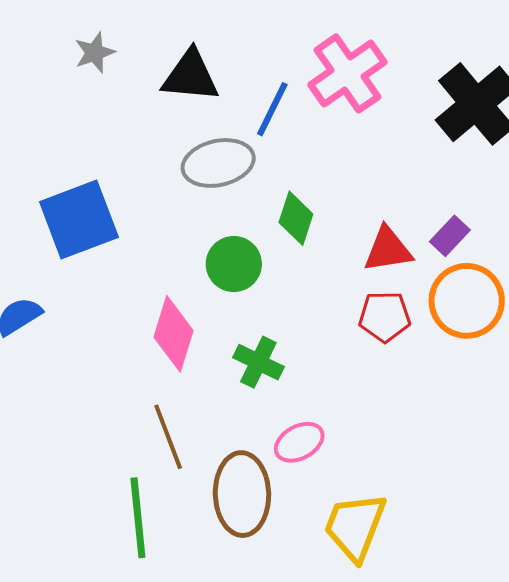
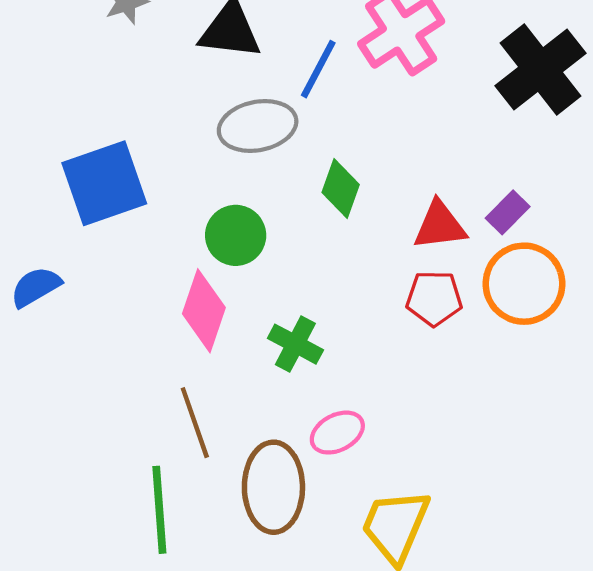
green circle: (234, 264) -> (236, 235), moved

